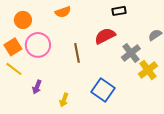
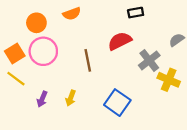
orange circle: (23, 20) -> (36, 23), moved
yellow cross: (148, 70) -> (169, 80), turned -30
yellow arrow: (64, 100) -> (71, 98), moved

